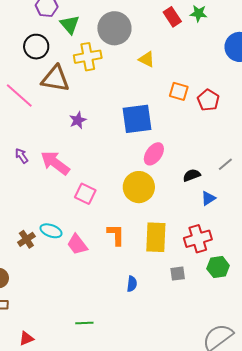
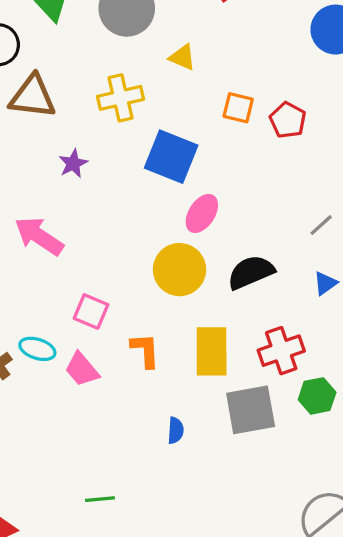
yellow cross: (88, 57) -> (121, 98), moved
blue square: (137, 119) -> (171, 157), turned 32
black semicircle: (192, 175) -> (251, 272), moved, size x1.6
pink square: (85, 194) -> (91, 311), moved
blue triangle: (208, 198) -> (325, 283), moved
gray square: (178, 274) -> (251, 410), size x2.0

